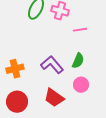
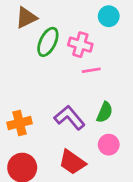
pink line: (80, 30) -> (91, 70), moved

